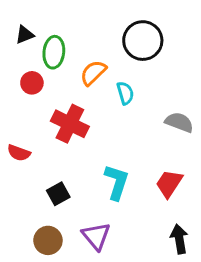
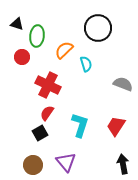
black triangle: (25, 35) -> (17, 24), turned 40
red semicircle: (19, 153) -> (47, 113), moved, turned 105

